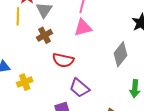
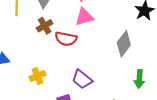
red semicircle: (63, 60) -> (66, 39), moved
yellow cross: (25, 82) -> (37, 76), moved

